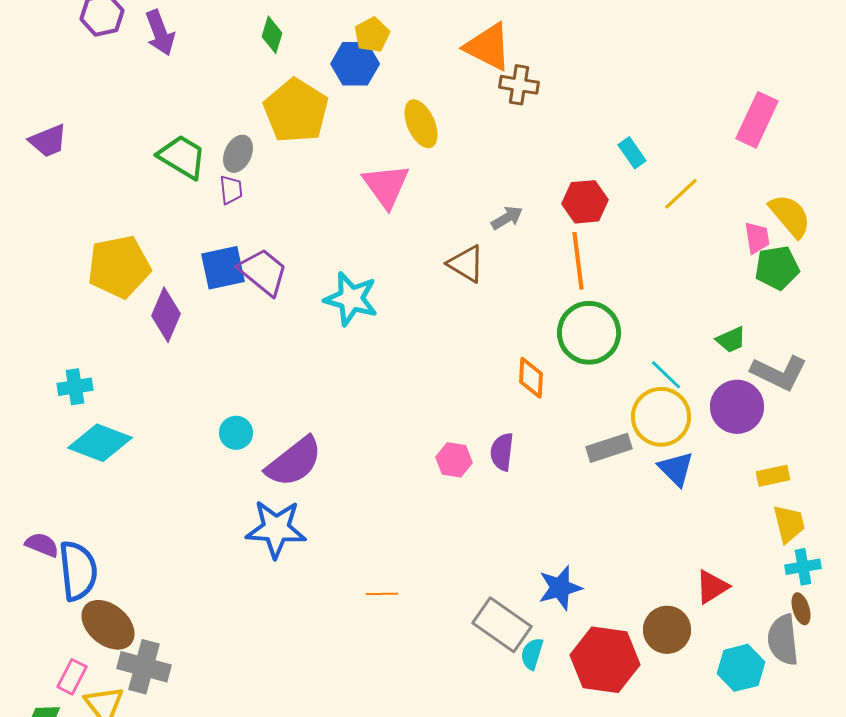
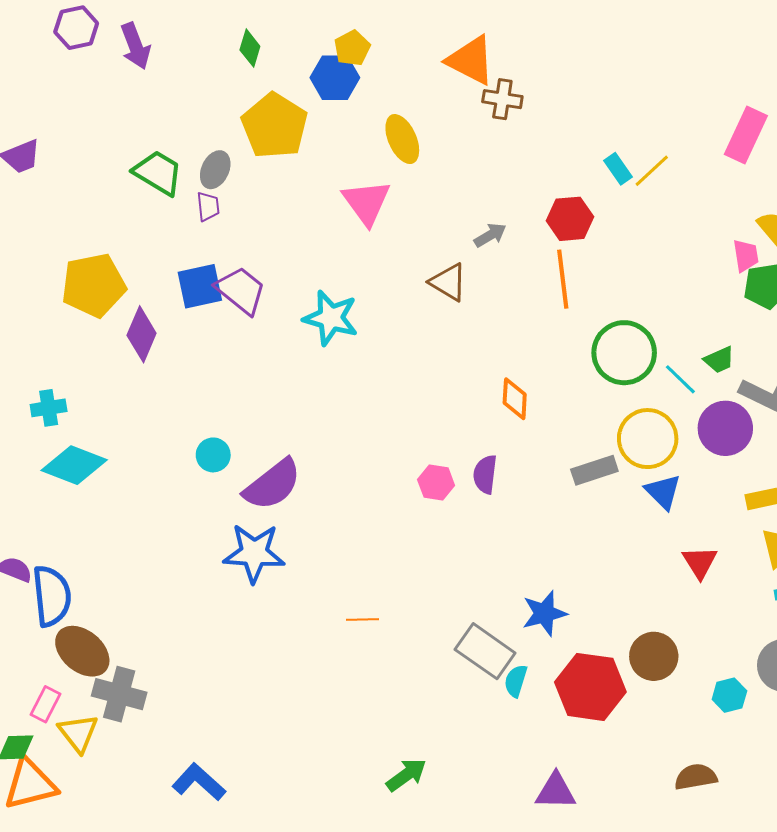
yellow line: (681, 194) -> (652, 171), moved
green circle: (589, 333) -> (624, 353), moved
cyan line: (666, 375) -> (680, 379), moved
red triangle: (712, 587) -> (700, 562), moved, turned -30
cyan hexagon: (741, 668) -> (729, 695), size x0.7

